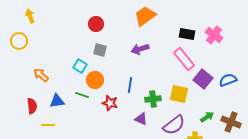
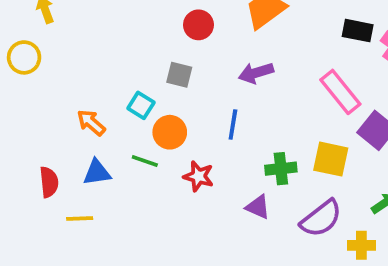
red circle: (96, 24) -> (198, 25), moved
black rectangle: (187, 34) -> (358, 31), moved
orange arrow: (41, 75) -> (91, 123), moved
blue line: (130, 85) -> (233, 125), moved

